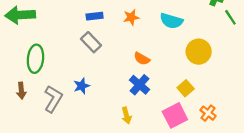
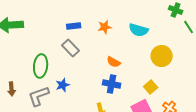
green ellipse: (35, 59) -> (41, 66), moved
blue cross: (139, 85) -> (112, 84), turned -30
gray L-shape: (53, 99) -> (39, 96), turned -140

